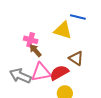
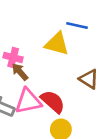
brown triangle: (76, 58) -> (89, 79), moved
red semicircle: (59, 73) -> (53, 102), turned 72

